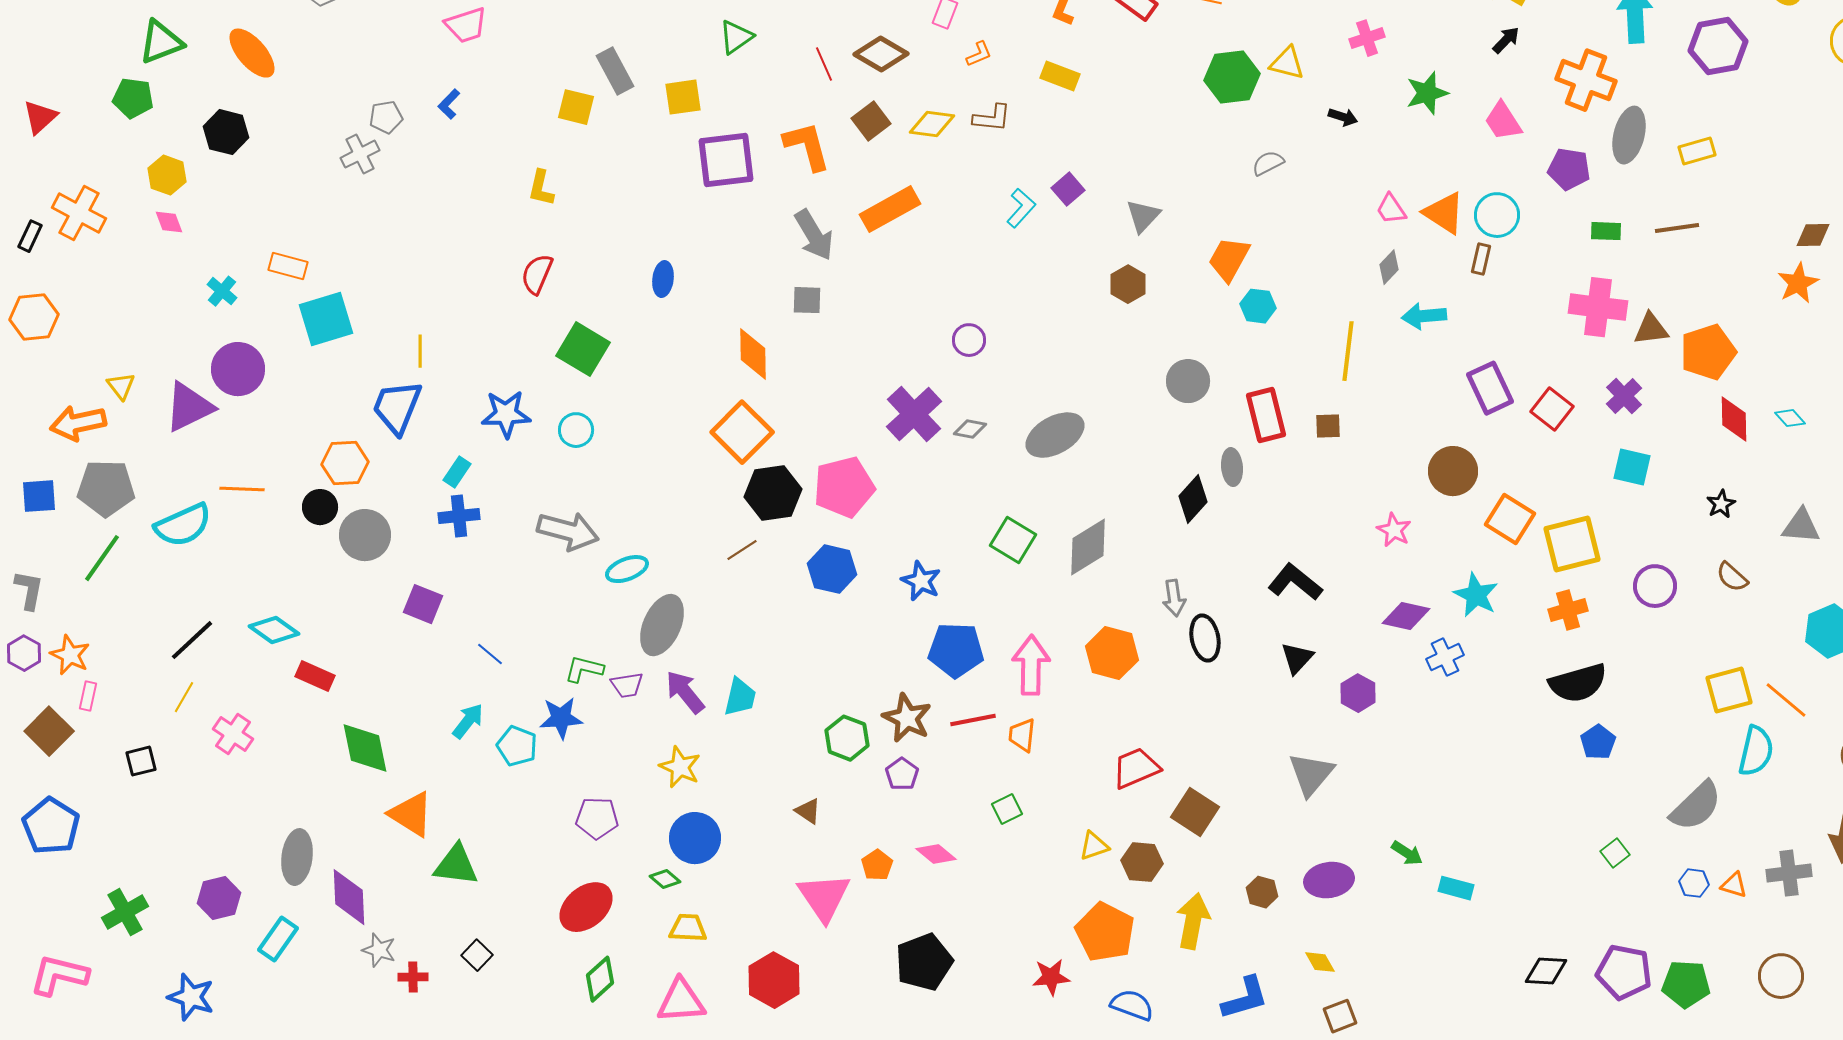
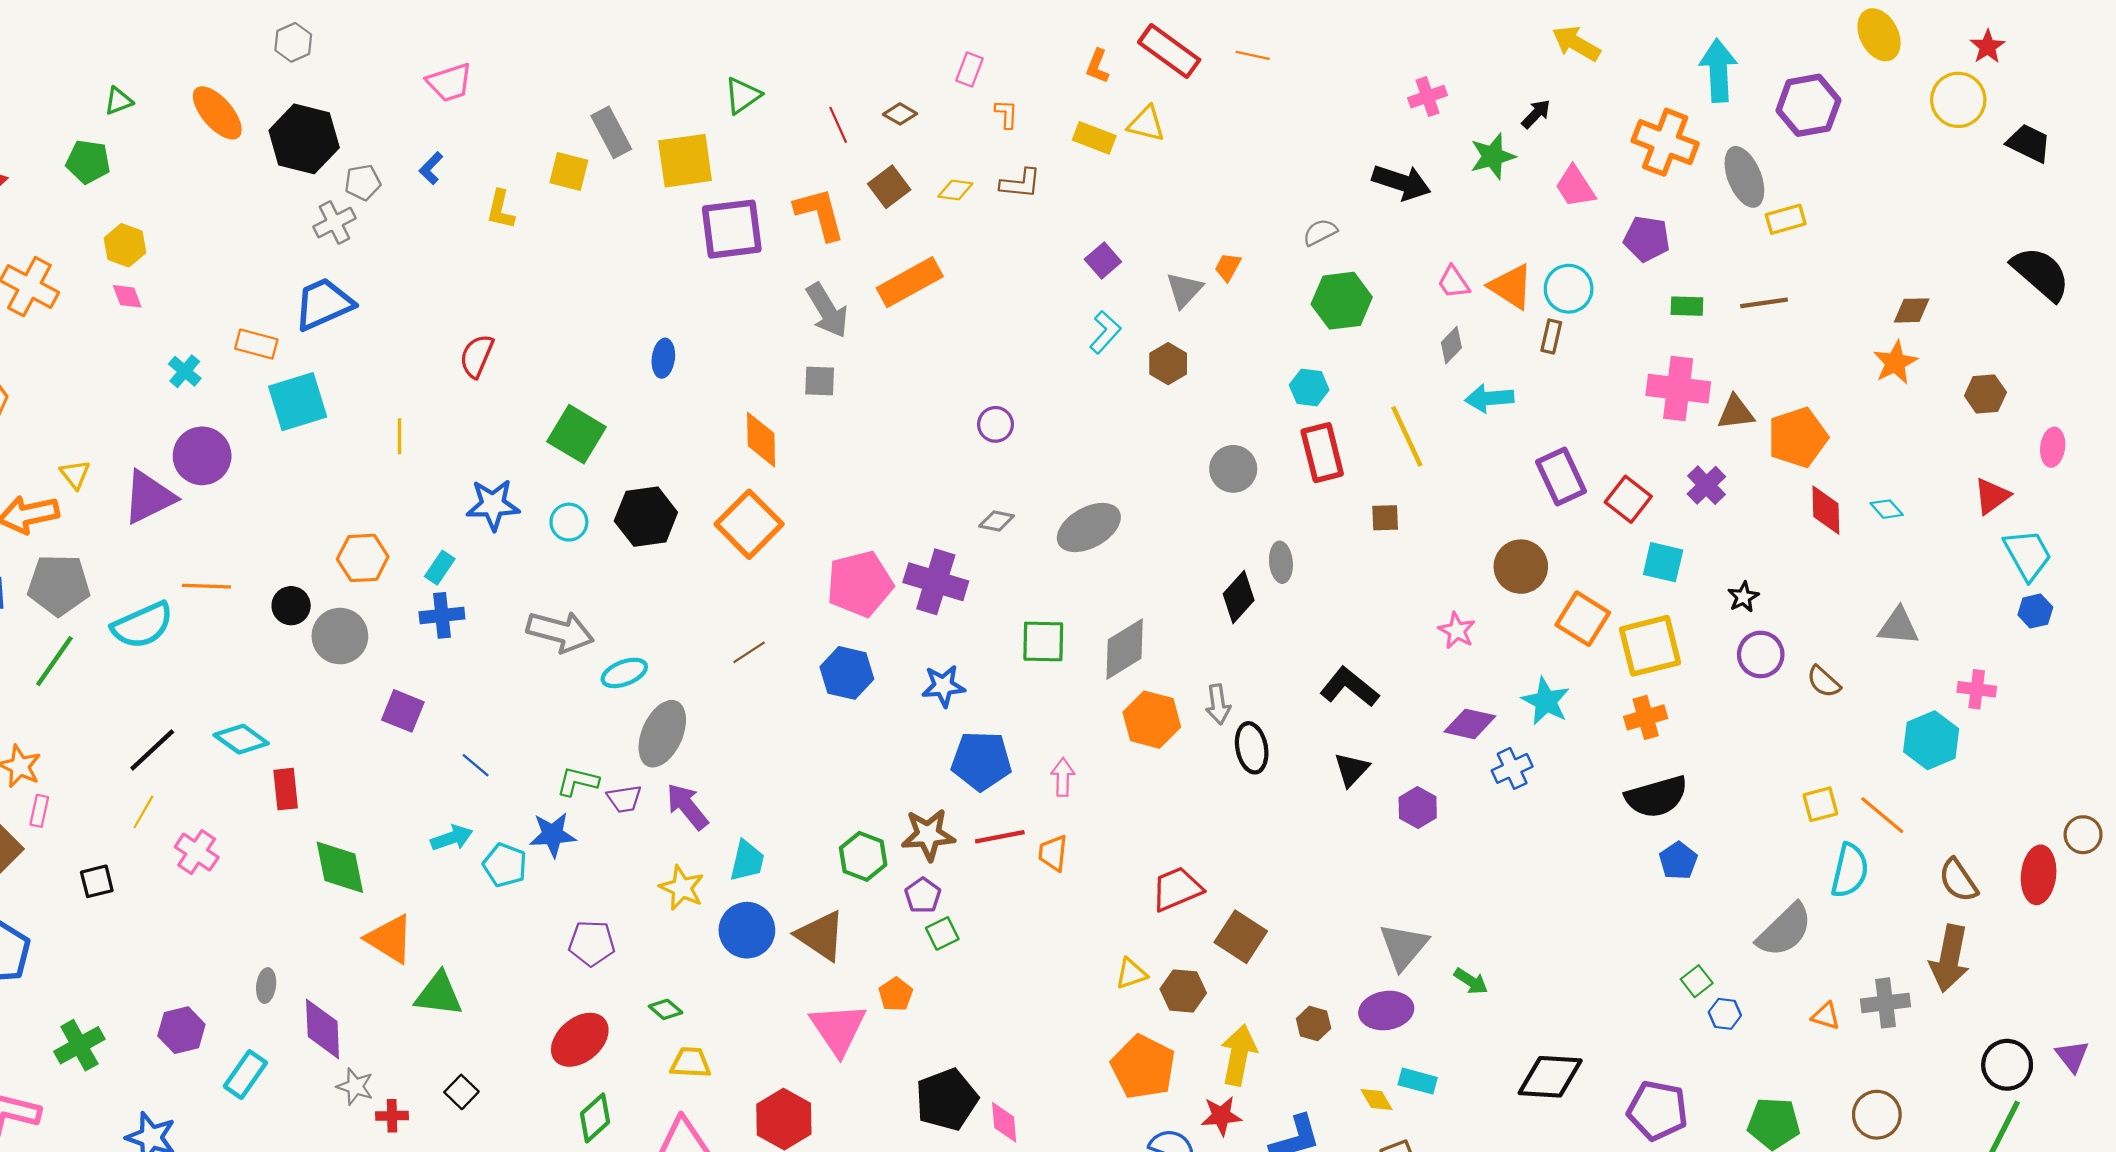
black arrow: (1506, 40) -> (1536, 114), moved
green triangle: (161, 42) -> (118, 101), size x0.6
brown diamond: (881, 54) -> (900, 114), size x0.6
orange L-shape: (979, 54) -> (1006, 114), turned -64
yellow triangle: (1287, 63) -> (1146, 124), moved
green hexagon: (1232, 77) -> (1342, 301), moved
yellow square: (683, 97) -> (685, 161), size x1.4
black arrow: (1343, 117) -> (1401, 182), size x1.8
yellow diamond: (932, 124) -> (955, 190), size x0.7
black hexagon: (226, 132) -> (304, 139), moved, size x1.4
gray ellipse: (1629, 135) -> (1744, 177), moved, turned -36
yellow L-shape: (541, 188) -> (501, 209), moved
cyan L-shape: (1021, 208) -> (1105, 332), moved
orange trapezoid: (1229, 259) -> (1228, 267), moved, size x0.6
red semicircle: (537, 274) -> (477, 356), moved
yellow line: (1348, 351) -> (1407, 436), turned -32
blue trapezoid: (397, 407) -> (324, 304), moved, turned 44
purple cross: (914, 414) -> (936, 582), moved, turned -30
red rectangle: (1266, 415) -> (1322, 453), moved
orange hexagon: (345, 463) -> (363, 558), moved
cyan square: (1632, 467) -> (1663, 562), moved
black hexagon: (773, 493) -> (646, 517), moved
black star: (1721, 504) -> (1743, 597), moved
green square: (1013, 540) -> (1043, 641), turned -30
blue star: (921, 581) -> (943, 686), turned -30
purple circle: (1655, 586) -> (1761, 654), moved
orange hexagon: (1112, 653) -> (1152, 720), moved
pink arrow: (1031, 665) -> (1063, 777), size x0.6
red rectangle: (315, 676) -> (286, 789), turned 60
yellow square: (1729, 690) -> (1820, 804), size x0.7
cyan trapezoid: (740, 697) -> (747, 861), moved
brown star: (907, 718) -> (928, 835), turned -30
cyan arrow: (468, 721) -> (452, 838), turned 33
gray triangle: (1311, 774) -> (1404, 946), moved
green square: (1007, 809) -> (942, 933), moved
brown triangle: (808, 811) -> (821, 936), size x1.8
blue circle: (695, 838) -> (747, 930), moved
pink diamond: (936, 854) -> (1004, 1122), moved, turned 45
gray ellipse: (297, 857) -> (266, 986), size x0.6
blue hexagon: (1694, 883) -> (1725, 1014), moved
cyan rectangle: (1456, 888) -> (1418, 1081), moved
black diamond: (1546, 971) -> (1550, 1077), moved, size x1.4
purple pentagon: (1624, 972) -> (1658, 1110), moved
red star: (1051, 977) -> (1221, 1116), moved

